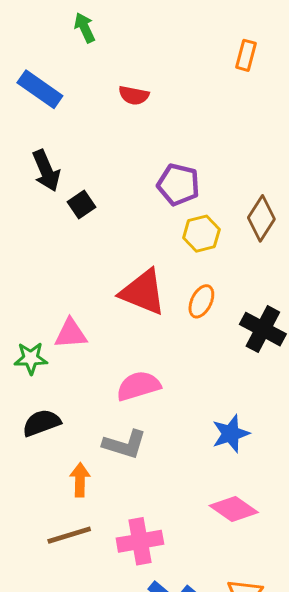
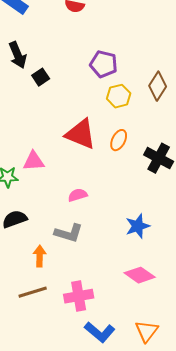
pink semicircle: (138, 386) -> (78, 195), size x0.7

